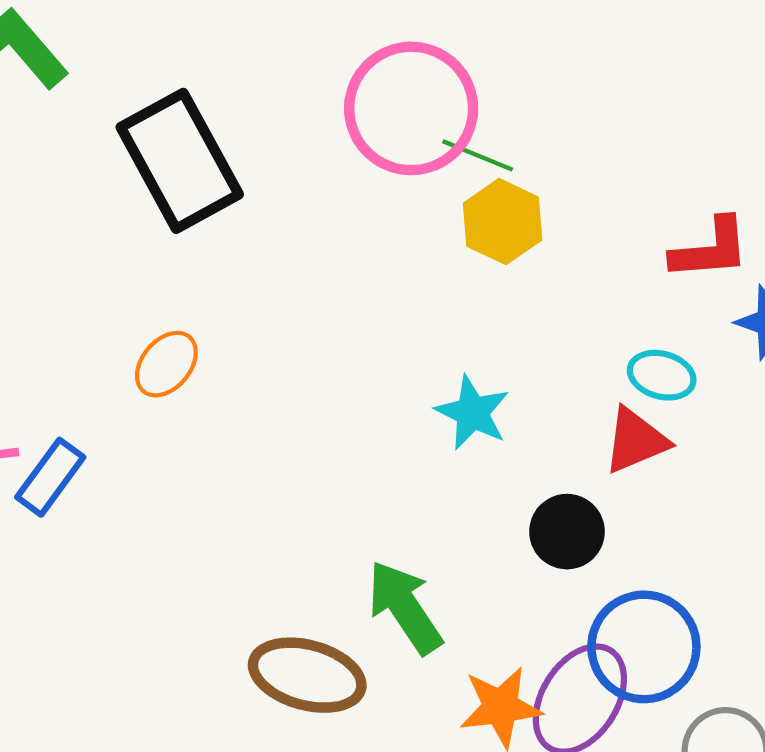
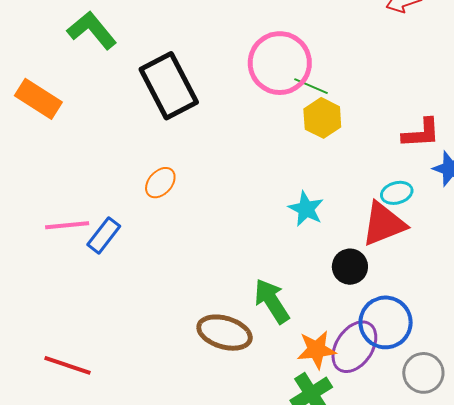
cyan ellipse: (662, 375) -> (397, 193), turned -32
red triangle: (636, 441) -> (384, 224), size x1.4

